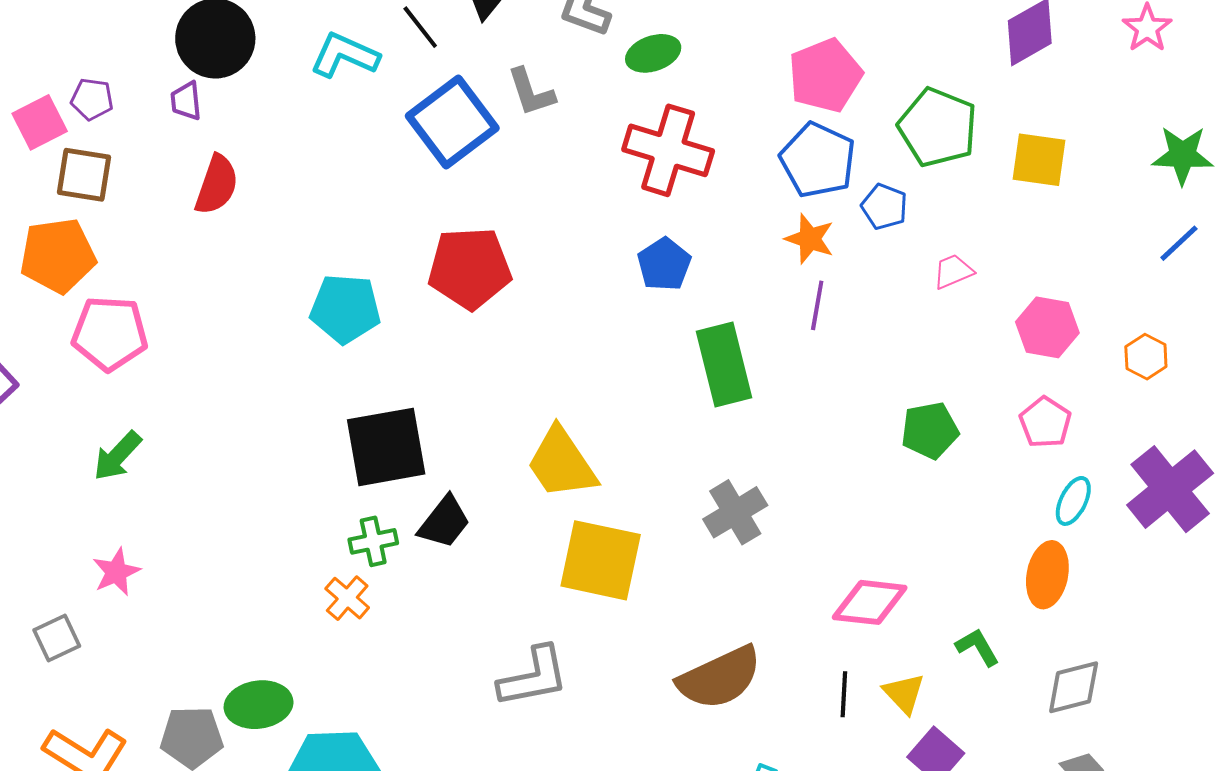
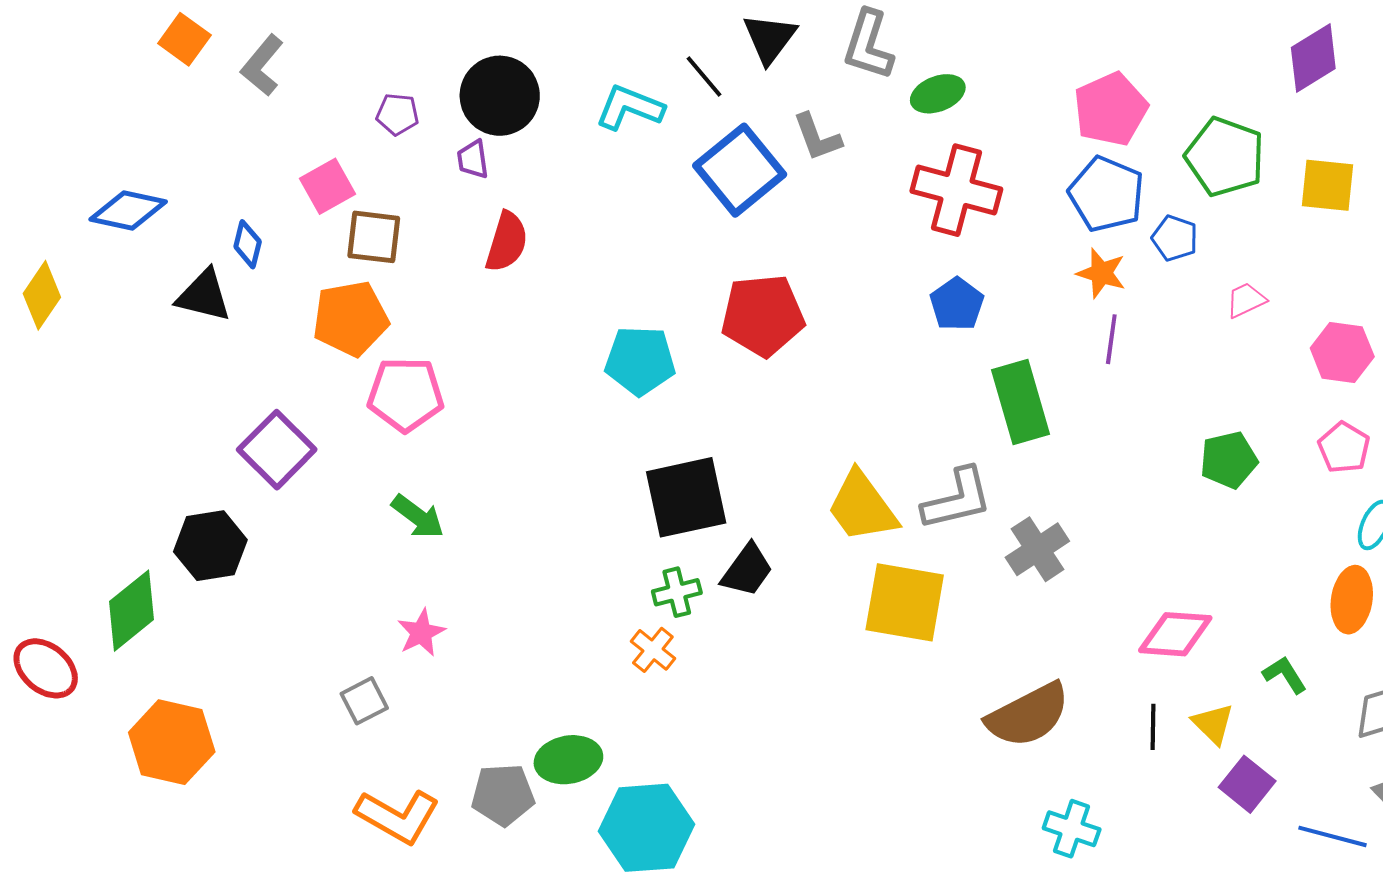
purple pentagon: (92, 99) -> (397, 114), moved
green arrow: (117, 456) -> (418, 517), turned -94
gray L-shape: (533, 677) -> (957, 499), moved

